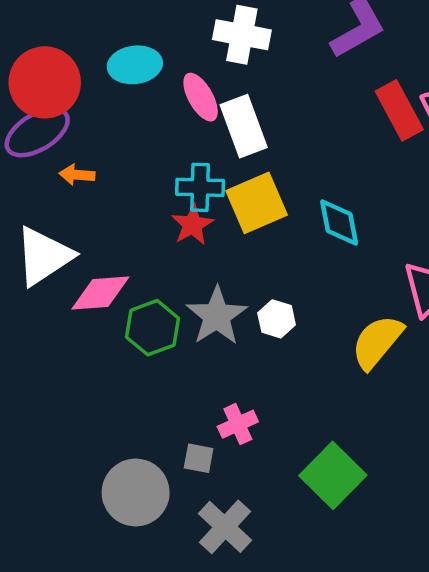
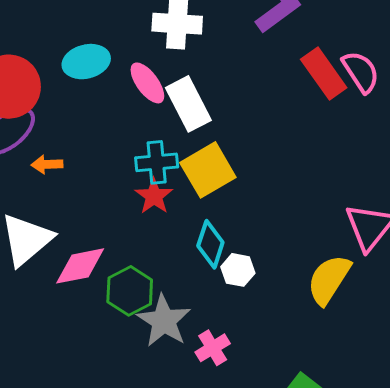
cyan diamond: (339, 223) -> (210, 244), moved, turned 36
gray star: (217, 316) -> (164, 321), moved
pink cross: (238, 424) -> (213, 348), moved

